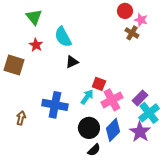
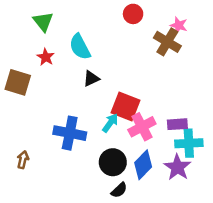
red circle: (125, 11) -> (133, 14), moved
brown cross: (132, 33) -> (167, 42), size x1.5
red square: (99, 84) -> (125, 106), size x1.6
purple rectangle: (140, 98) -> (177, 124), turned 42
cyan cross: (149, 113) -> (189, 143), turned 35
brown arrow: (21, 118) -> (23, 160), moved

